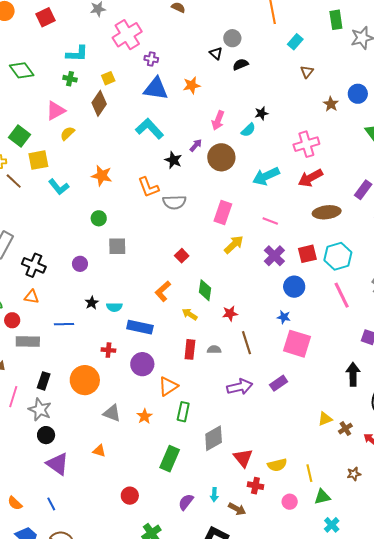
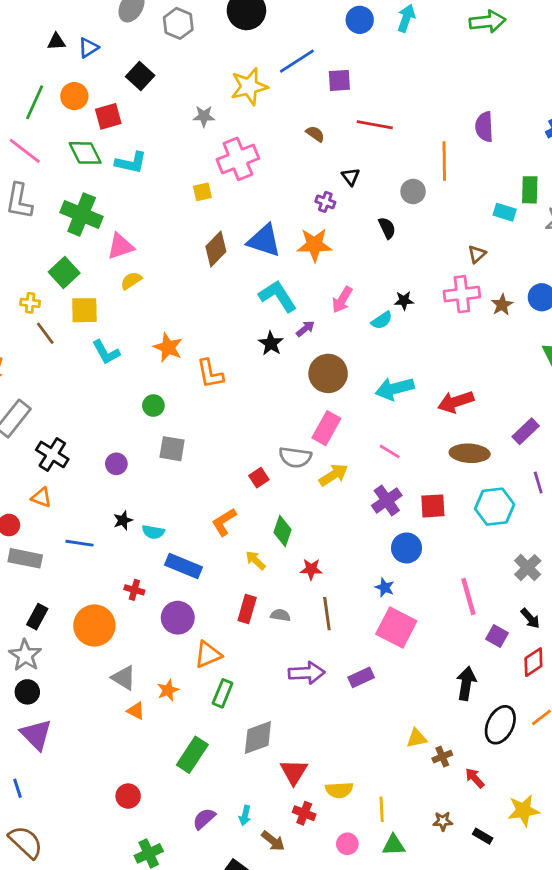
red square: (46, 17) -> (108, 116), moved
gray circle: (232, 38) -> (413, 191), moved
cyan rectangle: (295, 42) -> (505, 212), moved, turned 56
black triangle: (216, 53) -> (351, 177), moved
cyan L-shape: (77, 54) -> (131, 163), moved
purple cross: (151, 59) -> (325, 202), moved
black semicircle: (241, 64) -> (387, 228), turned 77
green diamond: (22, 70) -> (85, 153), moved
yellow square: (108, 78) -> (202, 192), moved
green cross: (70, 79) -> (82, 215), moved, size x2.0
orange star: (192, 85) -> (314, 245), size x1.4
brown diamond: (99, 103) -> (216, 249), moved
cyan L-shape: (149, 129) -> (278, 296), moved
pink cross: (306, 144) -> (462, 294), moved
brown circle: (221, 157) -> (328, 373), moved
orange L-shape: (148, 187) -> (210, 374), moved
gray semicircle: (174, 202) -> (295, 457), moved
cyan hexagon: (338, 256) -> (495, 507), moved
pink line: (342, 295) -> (468, 596), moved
orange triangle: (99, 451) -> (136, 711), moved

